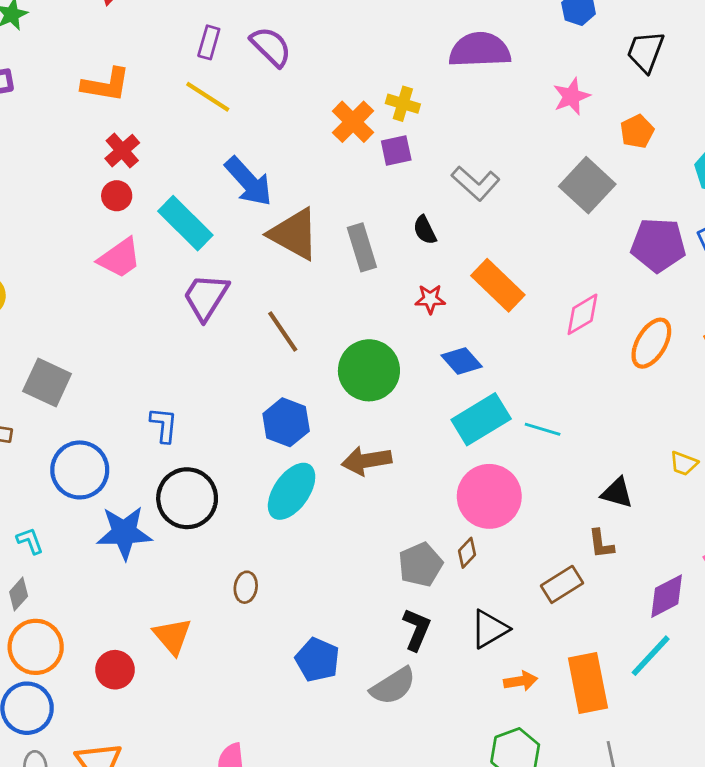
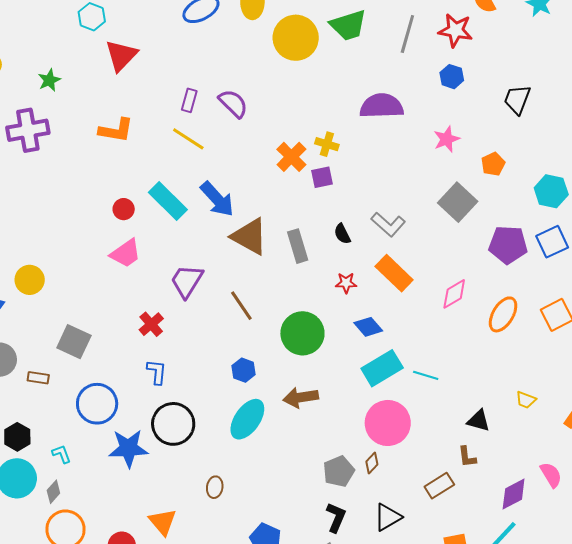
black trapezoid: (646, 52) -> (517, 99), moved
red cross: (122, 151) -> (151, 324), moved
gray L-shape: (476, 183) -> (388, 224), moved
cyan rectangle: (185, 223) -> (168, 201), moved
blue hexagon: (286, 422) -> (244, 370), size x0.7

